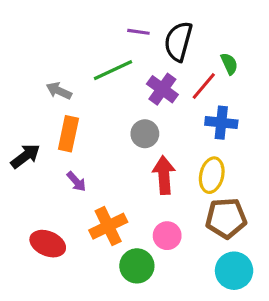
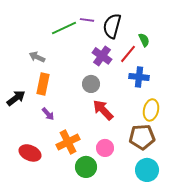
green line: (113, 70) -> (64, 28), moved
red arrow: (164, 175) -> (103, 110), turned -40
yellow ellipse: (212, 175) -> (151, 110), moved

